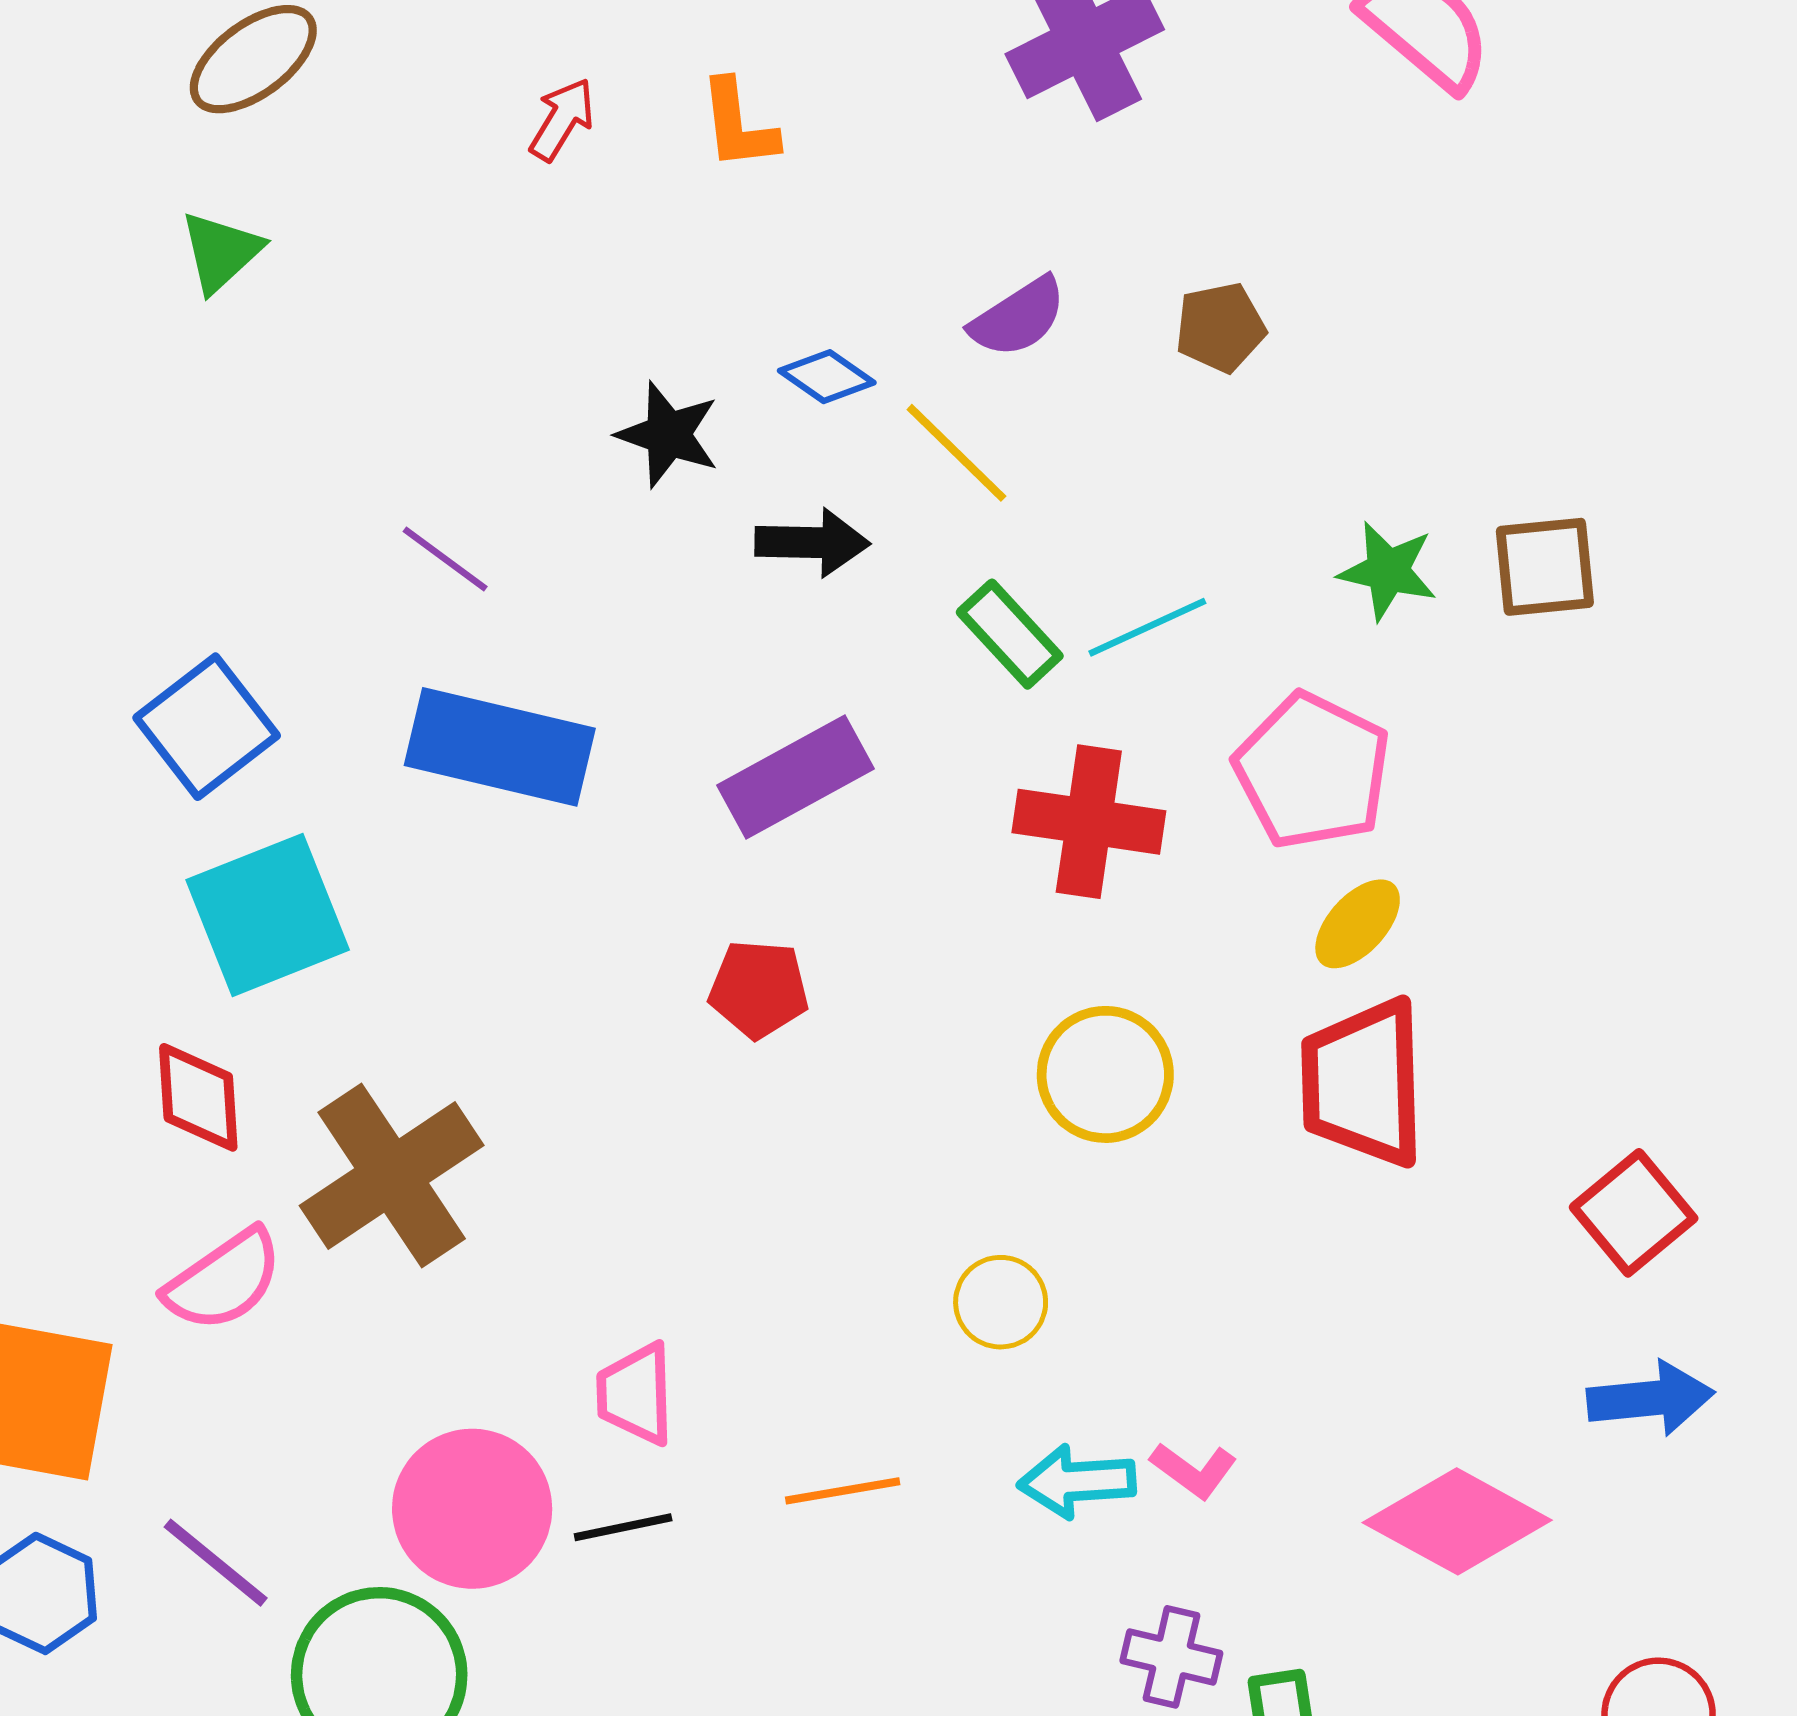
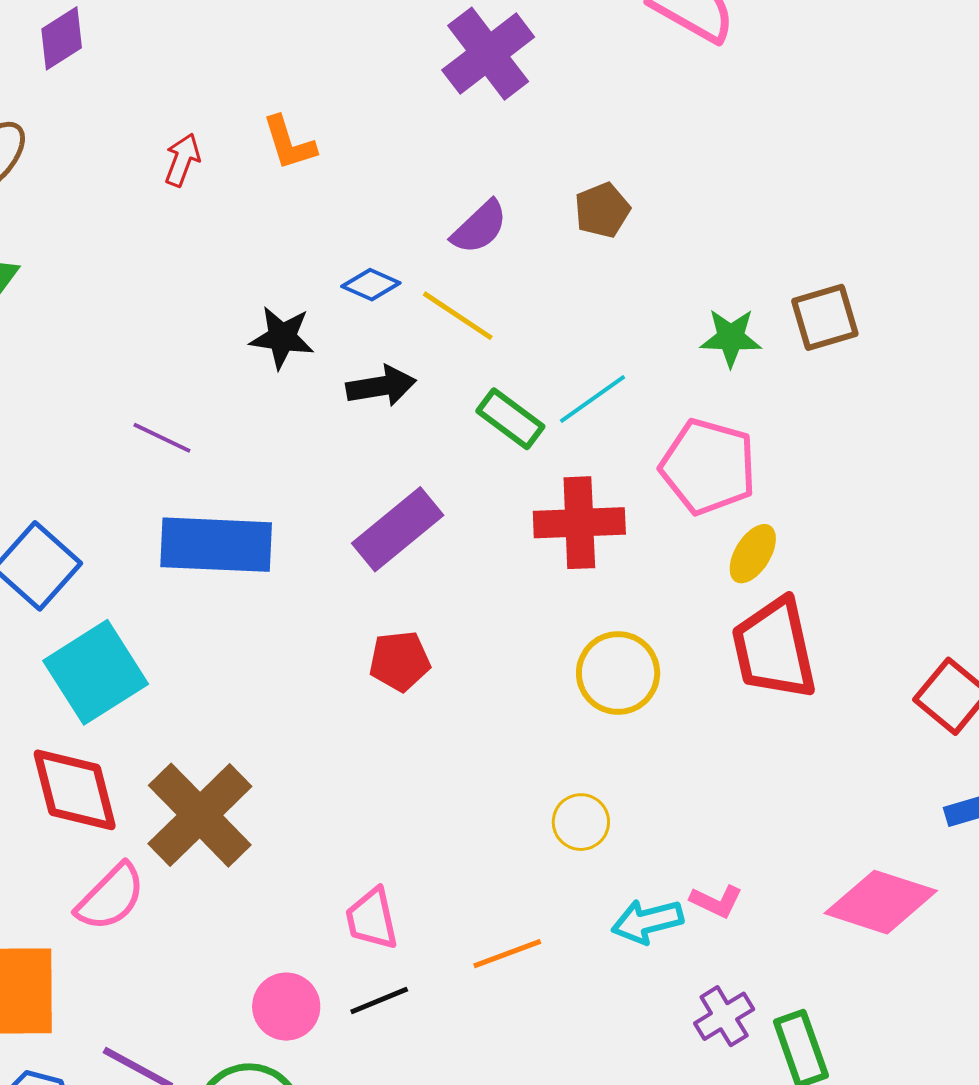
red diamond: (198, 1097) -> (75, 790), size x1.4
pink circle: (472, 1509) -> (286, 1007), size x0.7
purple cross: (1171, 1657) -> (724, 1016), turned -34

